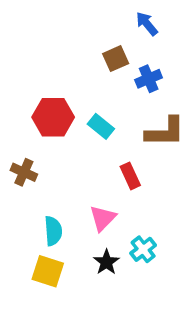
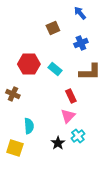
brown square: (116, 59) -> (53, 28), moved
pink triangle: (103, 218) -> (68, 116), moved
yellow square: (48, 271) -> (15, 148), moved

